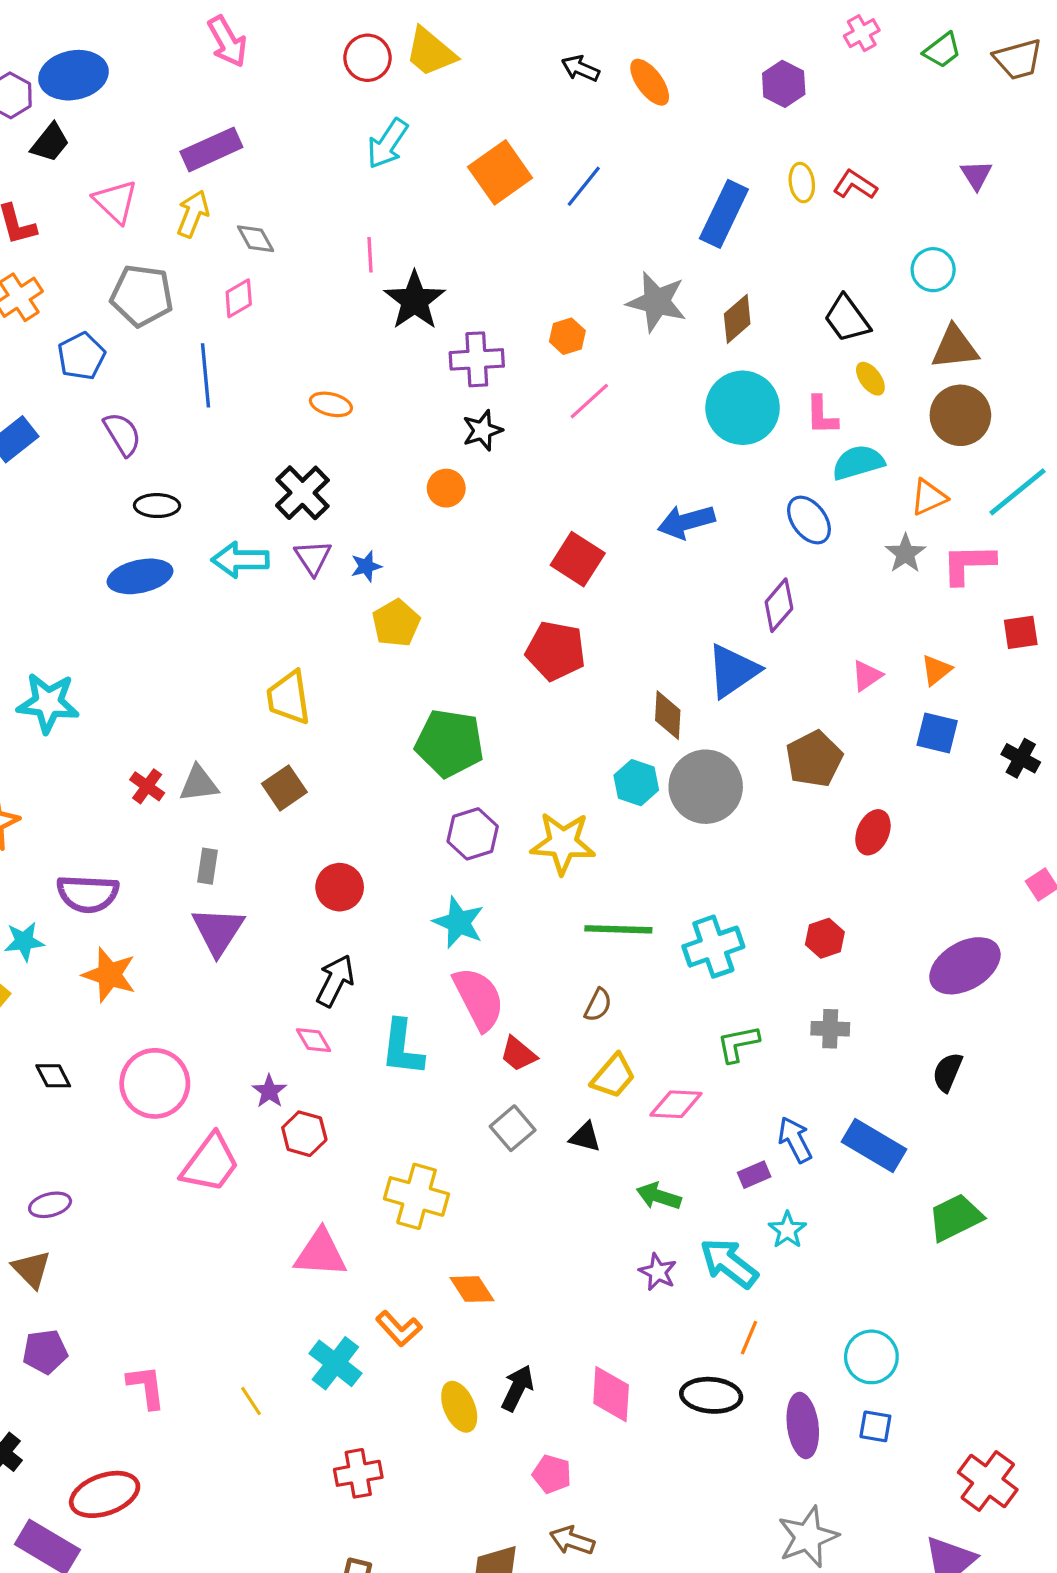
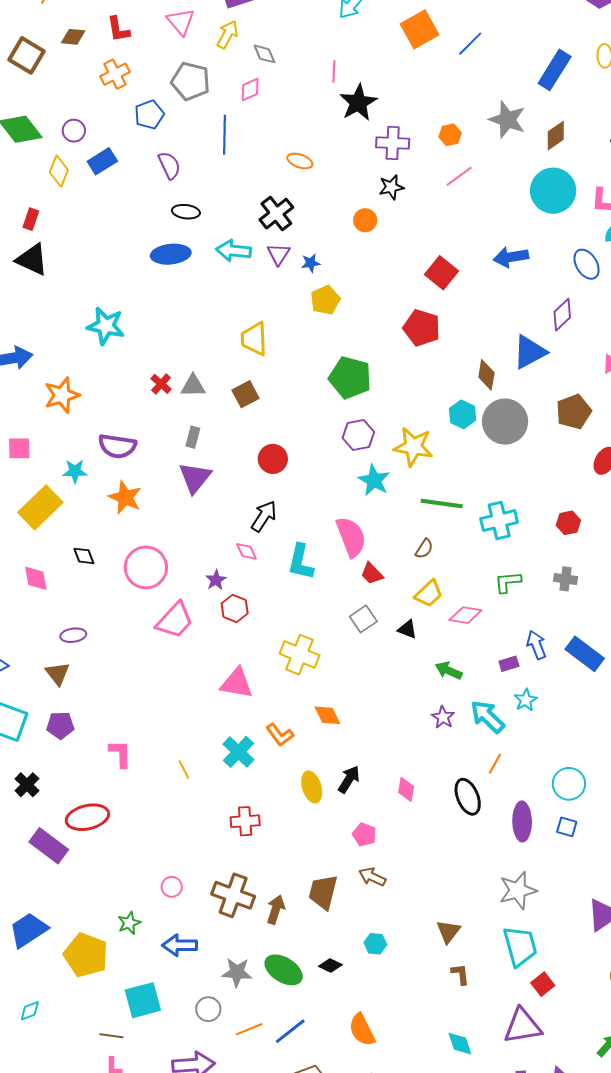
cyan star: (459, 922) -> (374, 480), moved
pink diamond: (611, 1394) -> (406, 789), size x0.7
black ellipse: (711, 1395) -> (468, 797), turned 57

